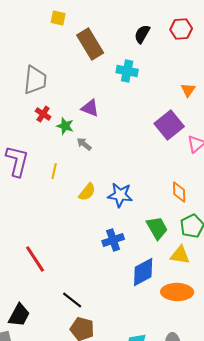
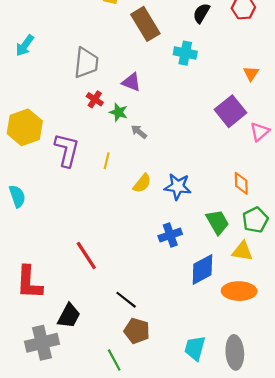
purple triangle: (90, 108) -> (131, 82), moved

